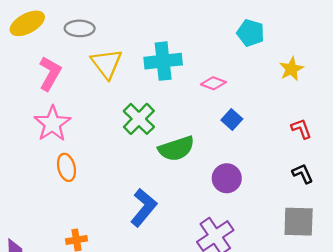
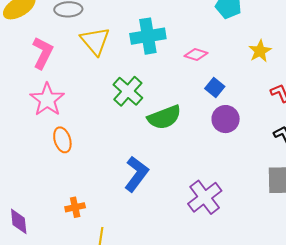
yellow star: (291, 69) -> (260, 51), moved
purple circle: (227, 178) -> (226, 119), moved

